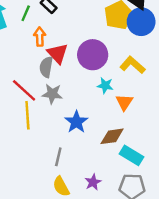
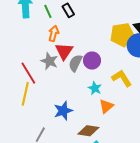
green line: (26, 13) -> (48, 11), turned -64
purple circle: (93, 55) -> (92, 61), size x0.7
gray semicircle: (46, 67) -> (75, 63), moved
gray star: (52, 94) -> (49, 61), moved

